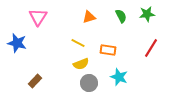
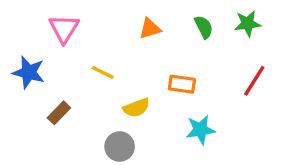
yellow line: (78, 43) -> (103, 72), moved
cyan star: (119, 77) -> (200, 130), turned -30
brown rectangle: (35, 81) -> (59, 113), moved
gray circle: (89, 83) -> (120, 147), moved

